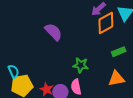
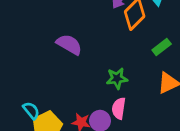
pink semicircle: (76, 87) -> (119, 108), turned 35

